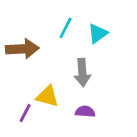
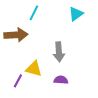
cyan line: (66, 28) -> (34, 13), moved
cyan triangle: (98, 33) -> (76, 14), moved

